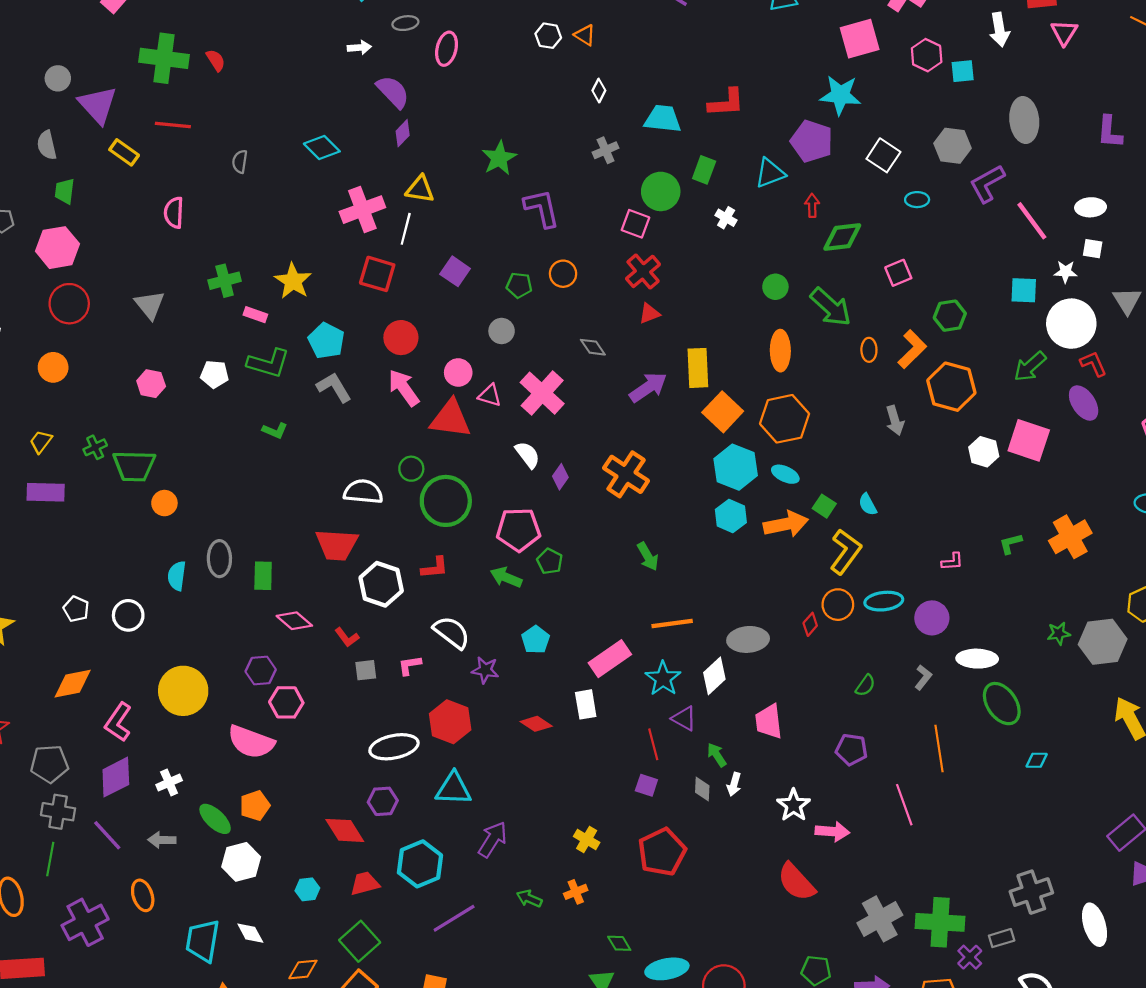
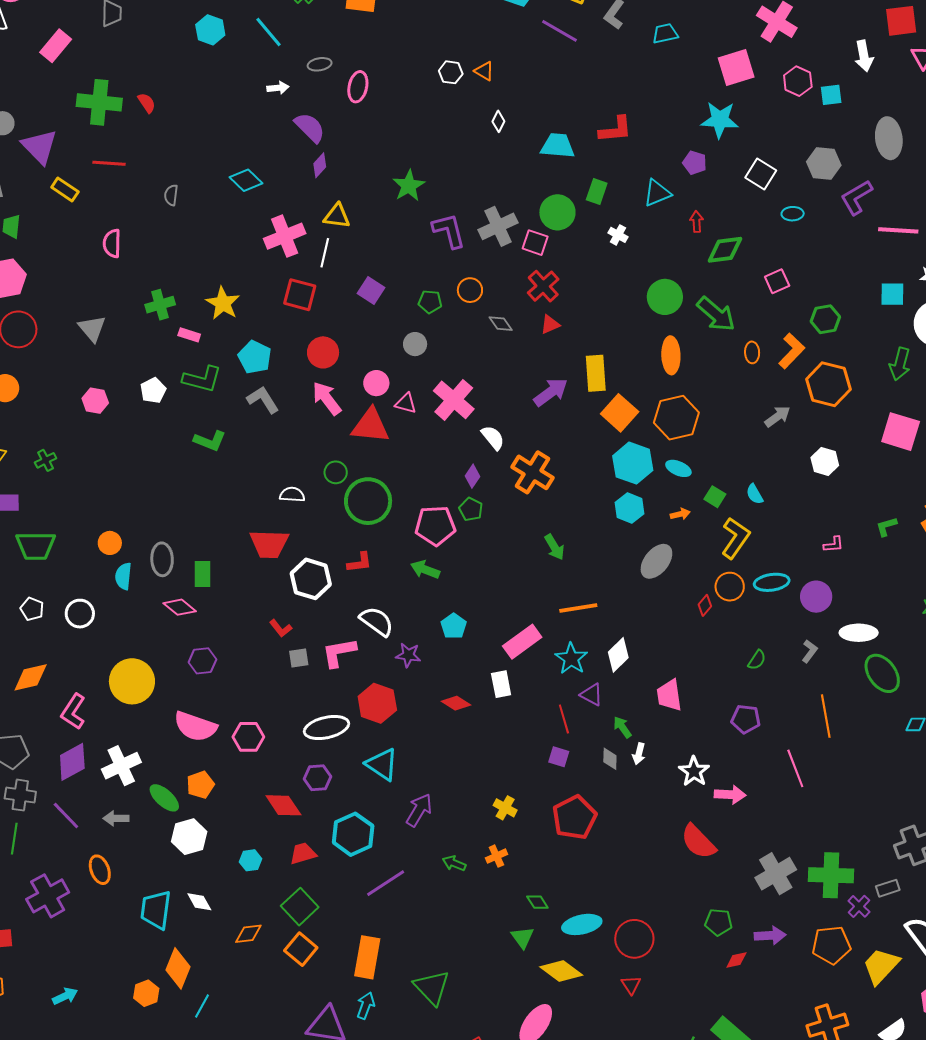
purple pentagon: (812, 141) -> (695, 163), size x0.6
gray cross: (606, 150) -> (498, 226), moved, size x1.6
pink line: (1032, 221) -> (898, 230), turned -48
green circle: (775, 287) -> (665, 297), size x1.5
gray diamond: (593, 347) -> (501, 324), moved
green arrow: (1030, 366) -> (900, 364), turned -32
white pentagon: (215, 374) -> (153, 390), turned -30
gray arrow: (895, 420) -> (778, 417), turned -108
green L-shape: (275, 431) -> (210, 441), size x1.4
white hexagon: (984, 452) -> (825, 461), moved
white semicircle: (528, 455) -> (493, 438), moved
green trapezoid: (134, 466) -> (36, 546), moved
white semicircle: (363, 492) -> (292, 495), size x0.7
orange circle: (164, 503) -> (110, 543), moved
orange arrow: (786, 524) -> (680, 514), size x0.5
green pentagon: (550, 561) -> (471, 509), moved
pink diamond: (294, 621) -> (180, 607), moved
gray ellipse: (748, 639) -> (656, 561), moved, turned -45
pink L-shape: (410, 665) -> (339, 653), size x1.6
pink hexagon: (286, 702) -> (248, 737), moved
white cross: (169, 783) -> (121, 766), size x1.6
cyan triangle: (453, 789) -> (382, 764), turned 33

